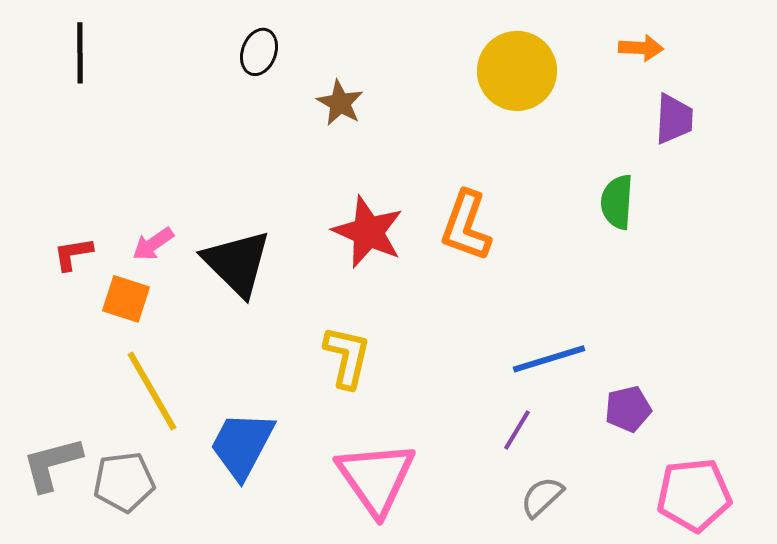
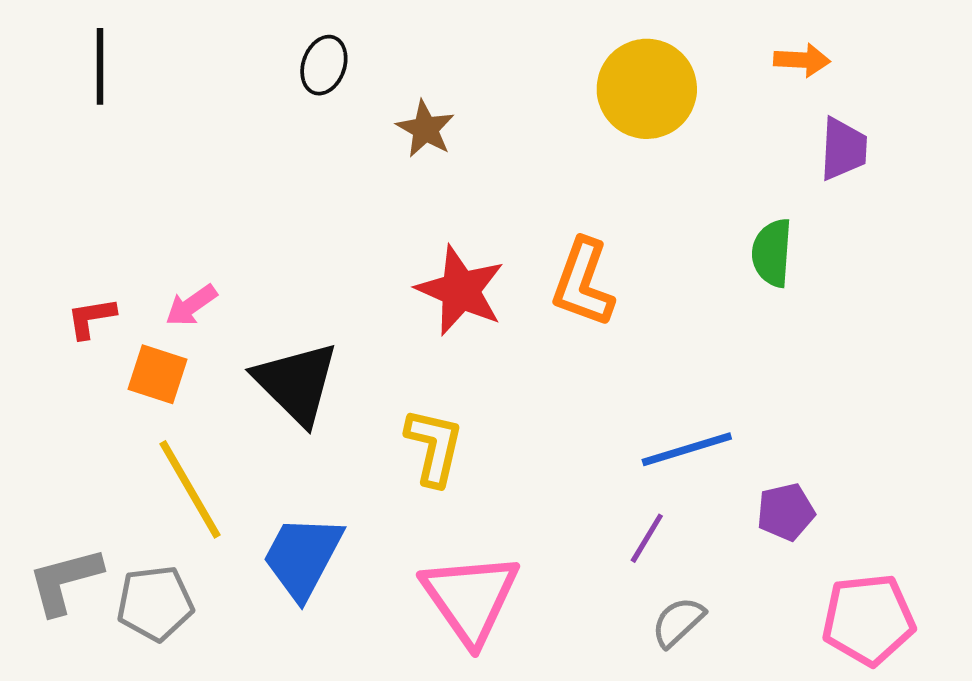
black triangle: (237, 263) -> (296, 383), moved

